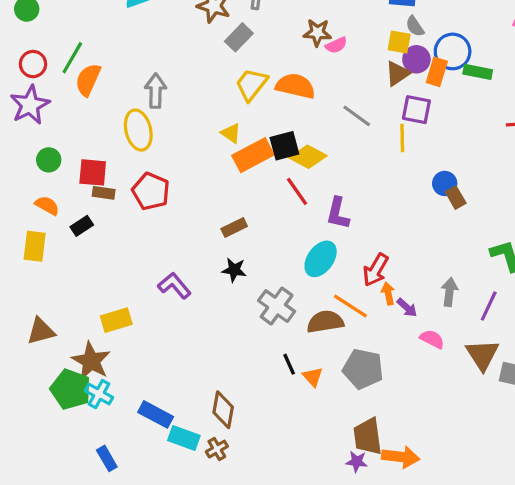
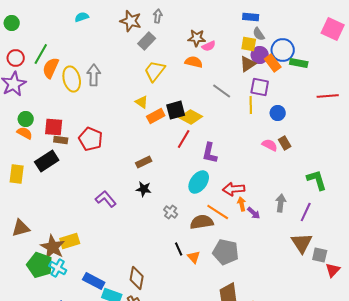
orange rectangle: (437, 72) -> (273, 63), turned -54
orange semicircle: (295, 86) -> (194, 62), moved, size x0.7
yellow ellipse: (138, 130) -> (72, 79), moved
orange rectangle: (253, 155) -> (156, 116), size x0.7
blue circle: (445, 183) -> (278, 113), moved
red line: (297, 191) -> (184, 139), turned 66
orange semicircle: (47, 205) -> (25, 133), moved
black rectangle: (82, 226) -> (47, 161), size x1.6
red arrow: (376, 270) -> (234, 189), turned 55
gray cross: (277, 306) -> (171, 212), size x0.6
yellow rectangle: (116, 320) -> (70, 241), moved
pink semicircle: (432, 339) -> (270, 145), moved

